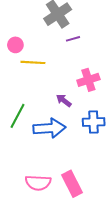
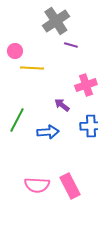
purple line: (73, 39) -> (71, 45), turned 32
blue arrow: (49, 128) -> (48, 132), size x0.7

